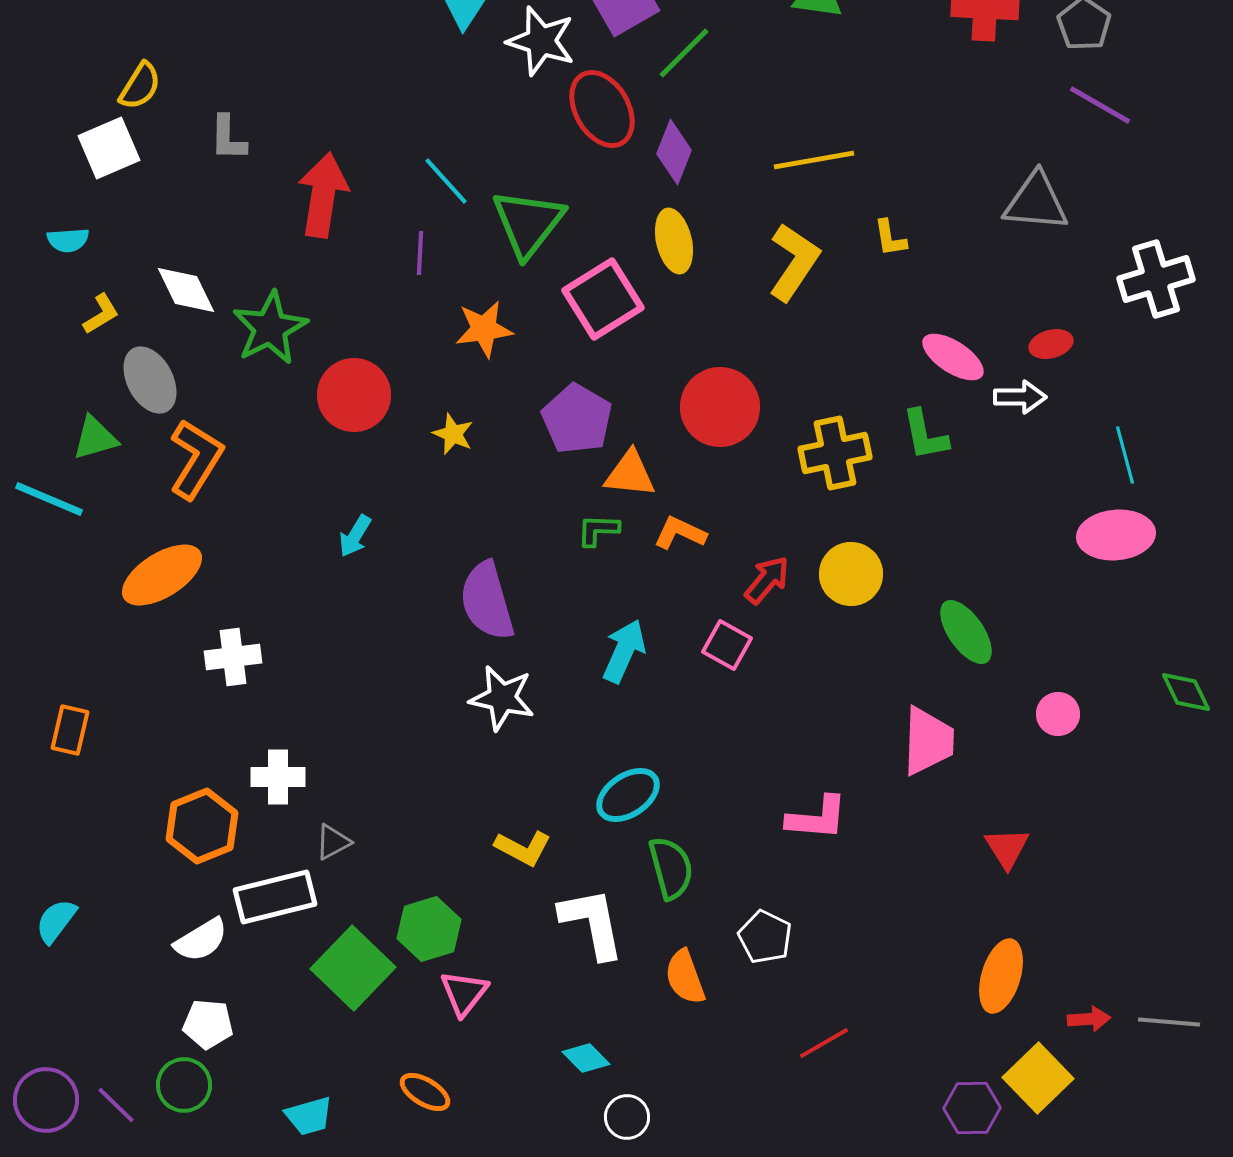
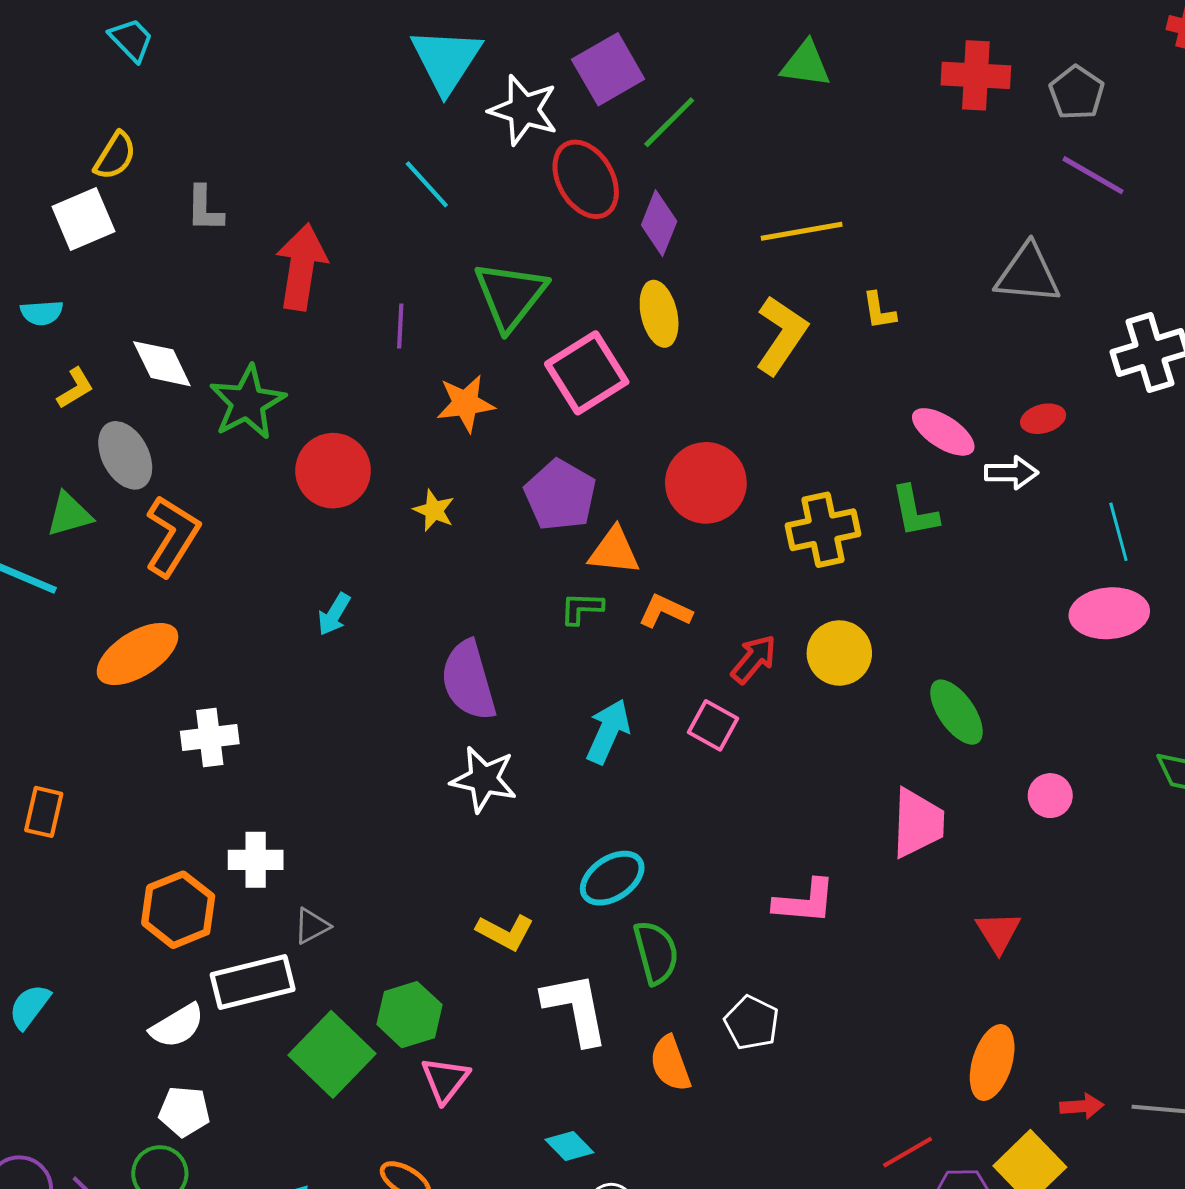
cyan line: (446, 181) -> (427, 184), moved
red line: (824, 1043) -> (908, 1152), moved

